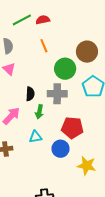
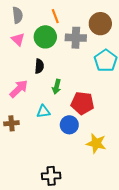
green circle: (65, 69) -> (45, 37), moved
gray cross: (57, 94) -> (76, 38), moved
green arrow: (39, 112) -> (57, 87), moved

